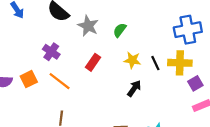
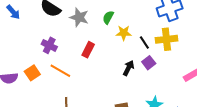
yellow star: (132, 60) -> (124, 33), moved
purple square: (195, 83) -> (149, 63), moved

